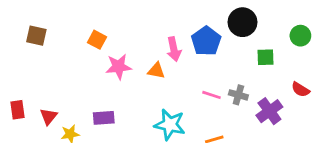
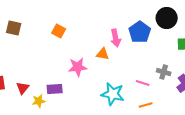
pink star: (119, 67) -> (78, 67), moved
pink line: (212, 95) -> (143, 83), moved
purple rectangle: (104, 118) -> (55, 89), moved

